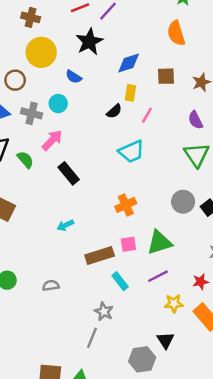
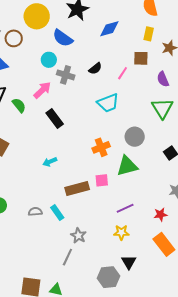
brown square: (166, 76) -> (141, 58), moved
blue semicircle: (74, 77) -> (63, 38), size x1.5
yellow rectangle: (130, 93) -> (149, 34), moved
gray cross: (32, 113) -> (66, 75), moved
gray circle: (183, 202) -> (135, 137), moved
green triangle: (159, 242) -> (127, 166), moved
cyan rectangle: (120, 281) -> (57, 213), moved
yellow star: (174, 303) -> (121, 232), moved

